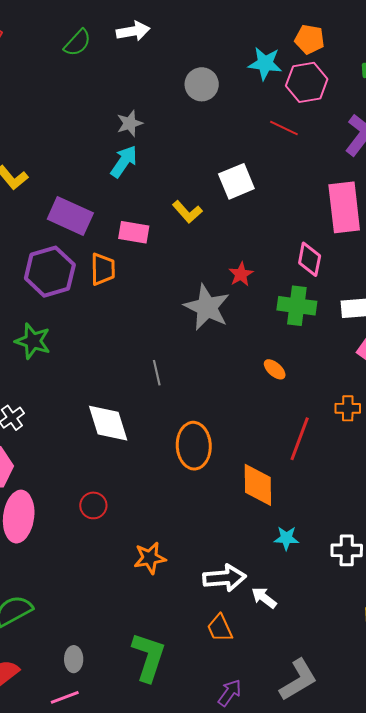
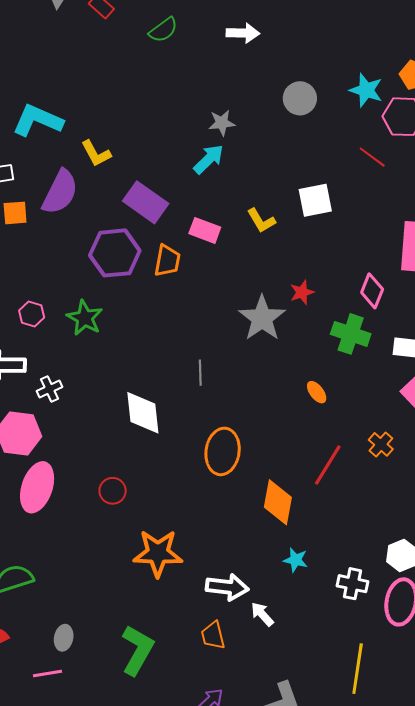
green semicircle: (77, 43) -> (163, 30), moved
orange cross: (348, 408) -> (381, 444), turned 30
orange star: (150, 558) -> (158, 553), size x1.5

